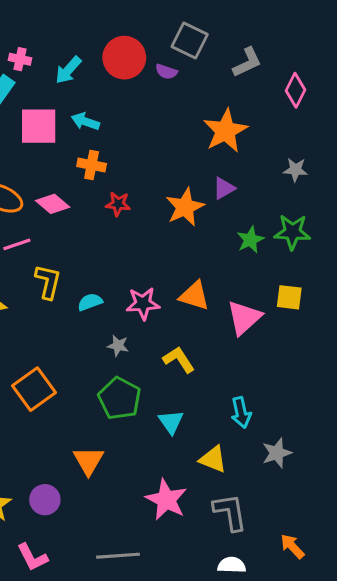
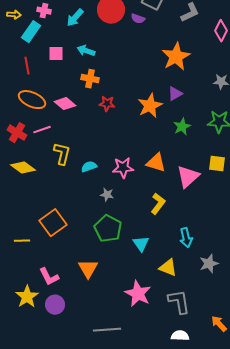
pink square: (39, 126) -> (56, 54), size x0.6
green star: (250, 240) -> (182, 127), moved
yellow L-shape: (179, 360) -> (158, 204), moved, turned 70
purple circle: (45, 500) -> (55, 305), moved
pink L-shape: (32, 557) -> (49, 277), moved

